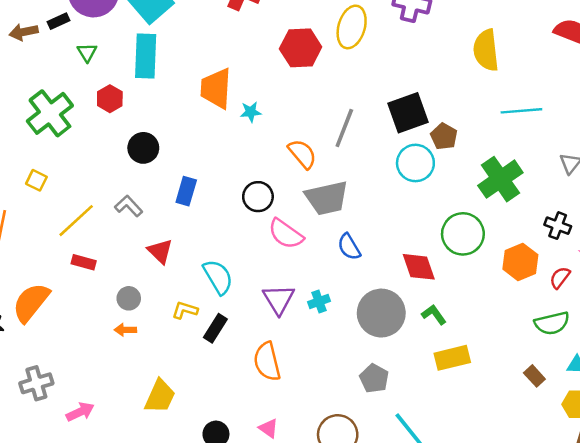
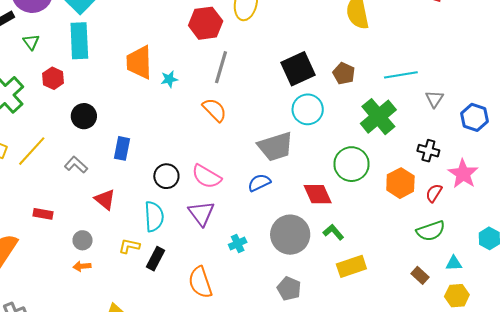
cyan line: (521, 111) -> (401, 75), moved
gray line: (344, 128) -> (221, 67), moved
brown pentagon: (444, 136) -> (344, 73), moved
black circle: (258, 197) -> (166, 176), moved
gray trapezoid: (327, 198) -> (275, 147), moved
yellow line: (76, 221) -> (32, 151), moved
blue semicircle: (349, 247) -> (259, 183), turned 100
cyan semicircle: (218, 277) -> (154, 216), turned 32
purple triangle: (279, 299) -> (201, 213), moved
cyan cross: (319, 301) -> (238, 243), moved

